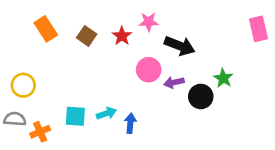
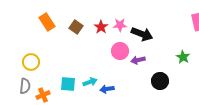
pink star: (149, 22) -> (120, 25), moved
green star: (223, 78) -> (183, 57), moved
black circle: (201, 96) -> (160, 81), moved
gray semicircle: (15, 119) -> (25, 86), turned 91
blue arrow: (130, 123) -> (107, 89), turned -104

